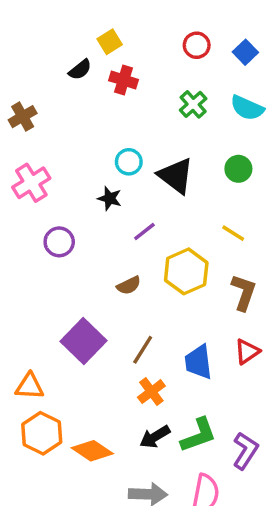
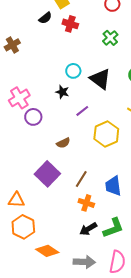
pink cross: (31, 183) -> (19, 98), moved
brown semicircle: (129, 285) -> (63, 143), moved
orange cross: (151, 392) -> (86, 203), turned -35
orange diamond: (92, 451) -> (47, 251), moved

